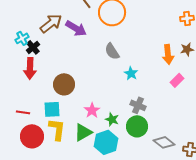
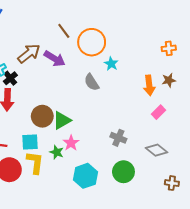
cyan star: (131, 73) -> (111, 64), moved
green star: (112, 119) -> (57, 152), moved
green circle: (137, 126) -> (123, 172), moved
green triangle: (83, 132) -> (62, 120), moved
gray diamond: (164, 142) -> (156, 150), moved

